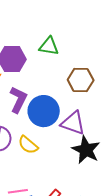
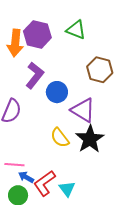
blue circle: (44, 111) -> (57, 92), size x0.7
yellow semicircle: (28, 145) -> (60, 138), moved

